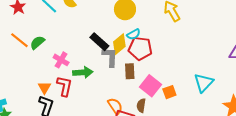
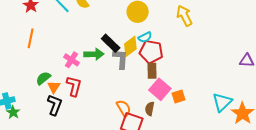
orange line: (19, 40) -> (31, 38), turned 60
green semicircle: (37, 43) -> (43, 78), moved
brown rectangle: (130, 71) -> (152, 71), moved
green arrow: (83, 72) -> (94, 54), moved
cyan triangle: (204, 83) -> (222, 102), moved

